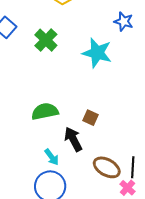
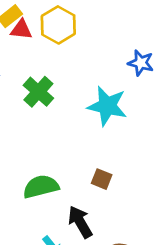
brown square: (91, 118) -> (102, 179), moved

